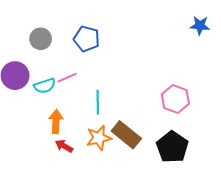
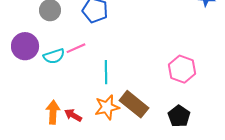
orange arrow: (56, 122) -> (53, 112), moved
black pentagon: (172, 147) -> (179, 116), size x0.7

